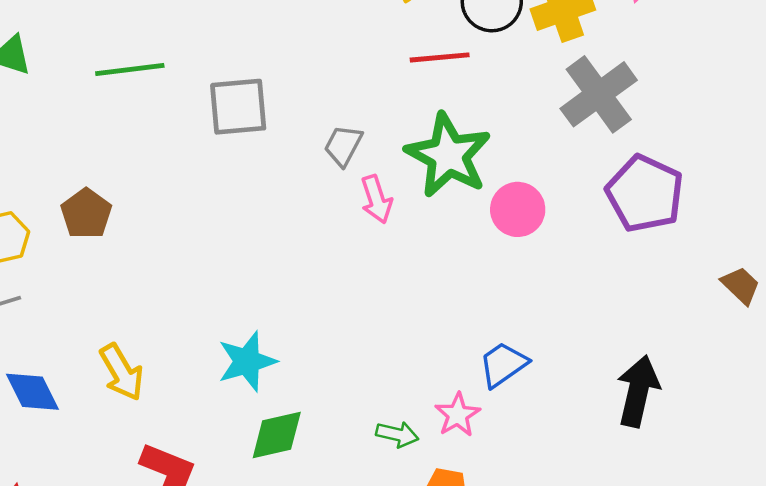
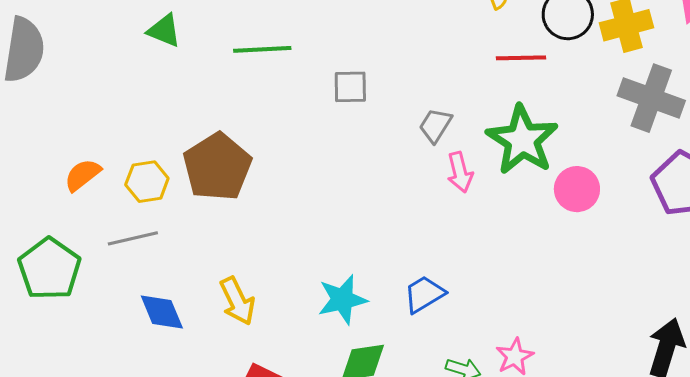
gray cross: (599, 94) -> (651, 98), turned -38
gray square: (238, 107) -> (350, 87), size x0.7
brown pentagon: (86, 214) -> (217, 167), size x1.6
blue trapezoid: (503, 364) -> (424, 294), moved

